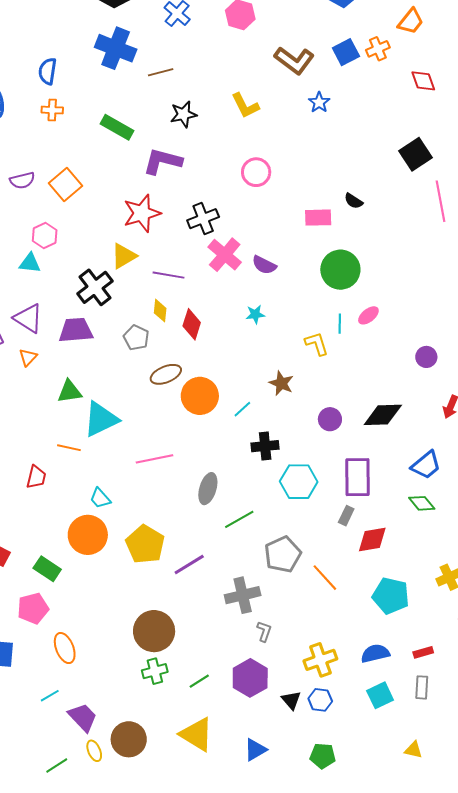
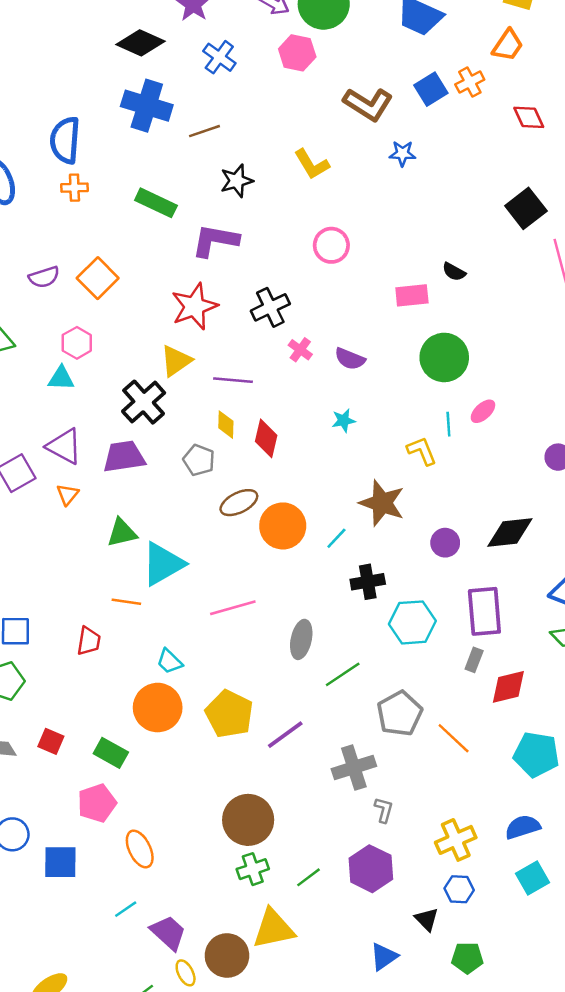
blue semicircle: (48, 71) -> (65, 140), size x1.4
blue star: (319, 102) -> (402, 153), turned -30
pink cross: (225, 255) -> (300, 350), size x0.6
brown star: (281, 383) -> (382, 503), size x1.5
black triangle: (291, 700) -> (427, 919), moved
yellow triangle: (197, 734) -> (274, 929), moved, turned -39

